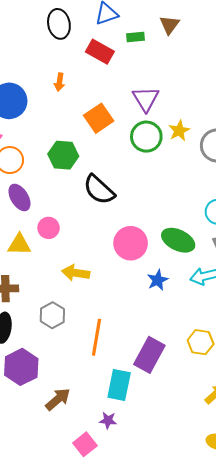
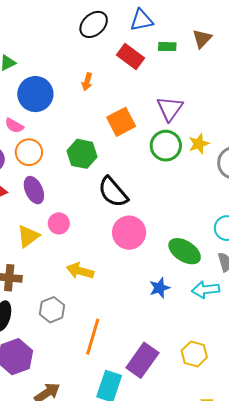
black ellipse: (59, 24) -> (94, 24), turned 52
pink circle: (131, 243) -> (129, 233), moved
yellow triangle: (19, 245) -> (28, 236), turned -45

